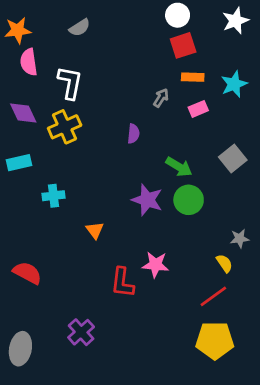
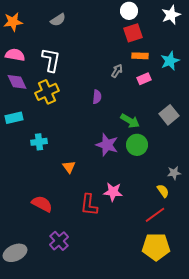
pink semicircle: (29, 62) -> (15, 55), moved, turned 108
red semicircle: (27, 273) -> (42, 204), moved
gray ellipse: (20, 349) -> (15, 253), turned 55

